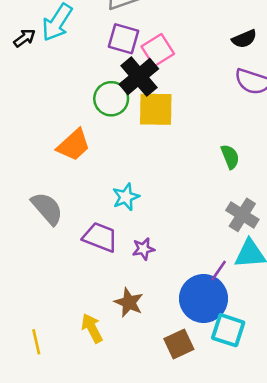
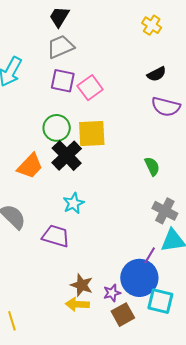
black cross: (139, 77) -> (67, 156), moved
purple star: (143, 249) -> (112, 293), moved
yellow arrow: (92, 328) -> (77, 304), moved, turned -55

